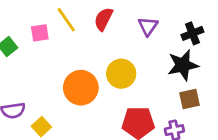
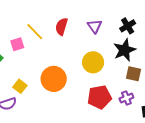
yellow circle: (121, 74) -> (93, 62), moved
brown square: (189, 99) -> (134, 74), turned 35
yellow square: (41, 127) -> (20, 86), moved

